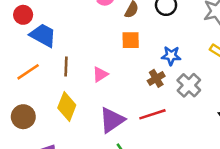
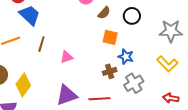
orange square: (131, 40) -> (110, 37), moved
yellow diamond: (67, 107) -> (23, 85), moved

